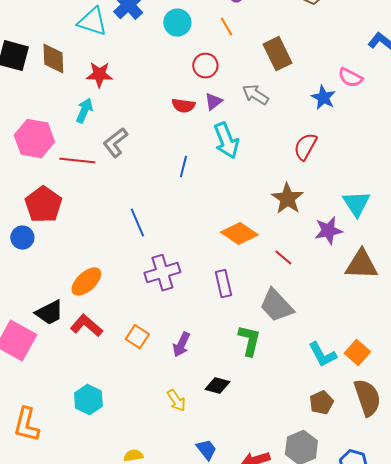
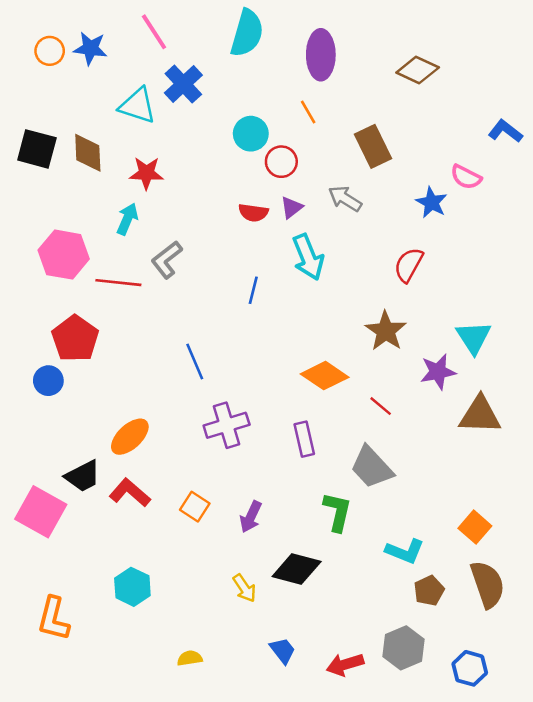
cyan circle: (177, 23) -> (251, 134), moved
cyan L-shape: (322, 355) -> (405, 551), moved, turned -40
black diamond: (217, 386) -> (297, 569), size x1.5

